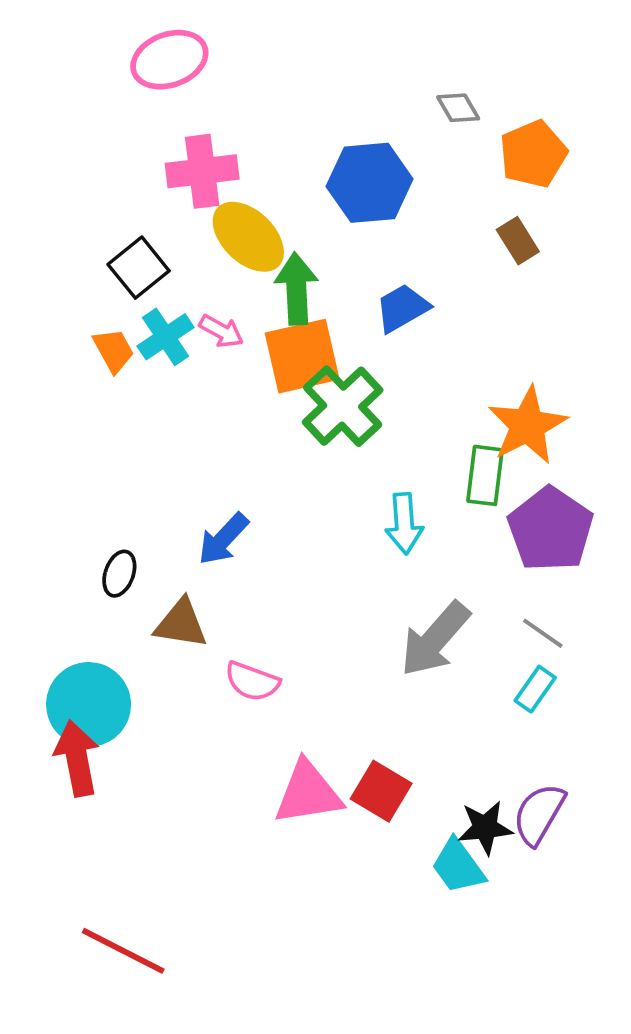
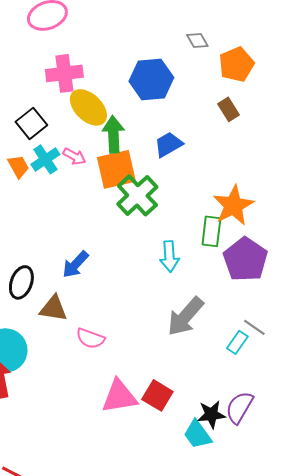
black ellipse: (119, 574) -> (21, 282), size x1.4
gray line: (543, 633) -> (254, 327), moved

